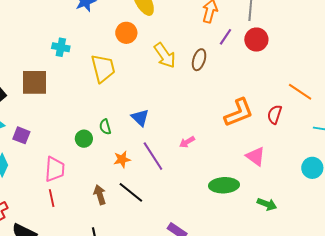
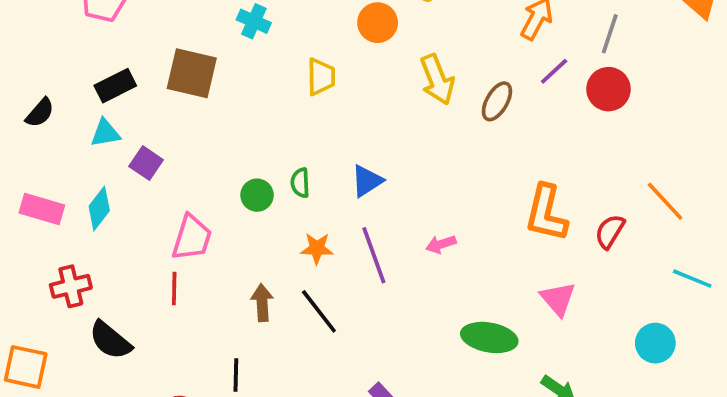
yellow trapezoid: (103, 68) -> (321, 77), size x0.7
orange L-shape: (239, 113) -> (546, 213), turned 112
blue triangle: (140, 118) -> (367, 181), turned 30

